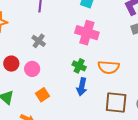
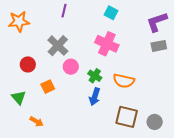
gray cross: (39, 41) -> (58, 46), size x1.5
pink circle: (32, 69) -> (71, 67), moved
orange square: (42, 95) -> (48, 87), moved

